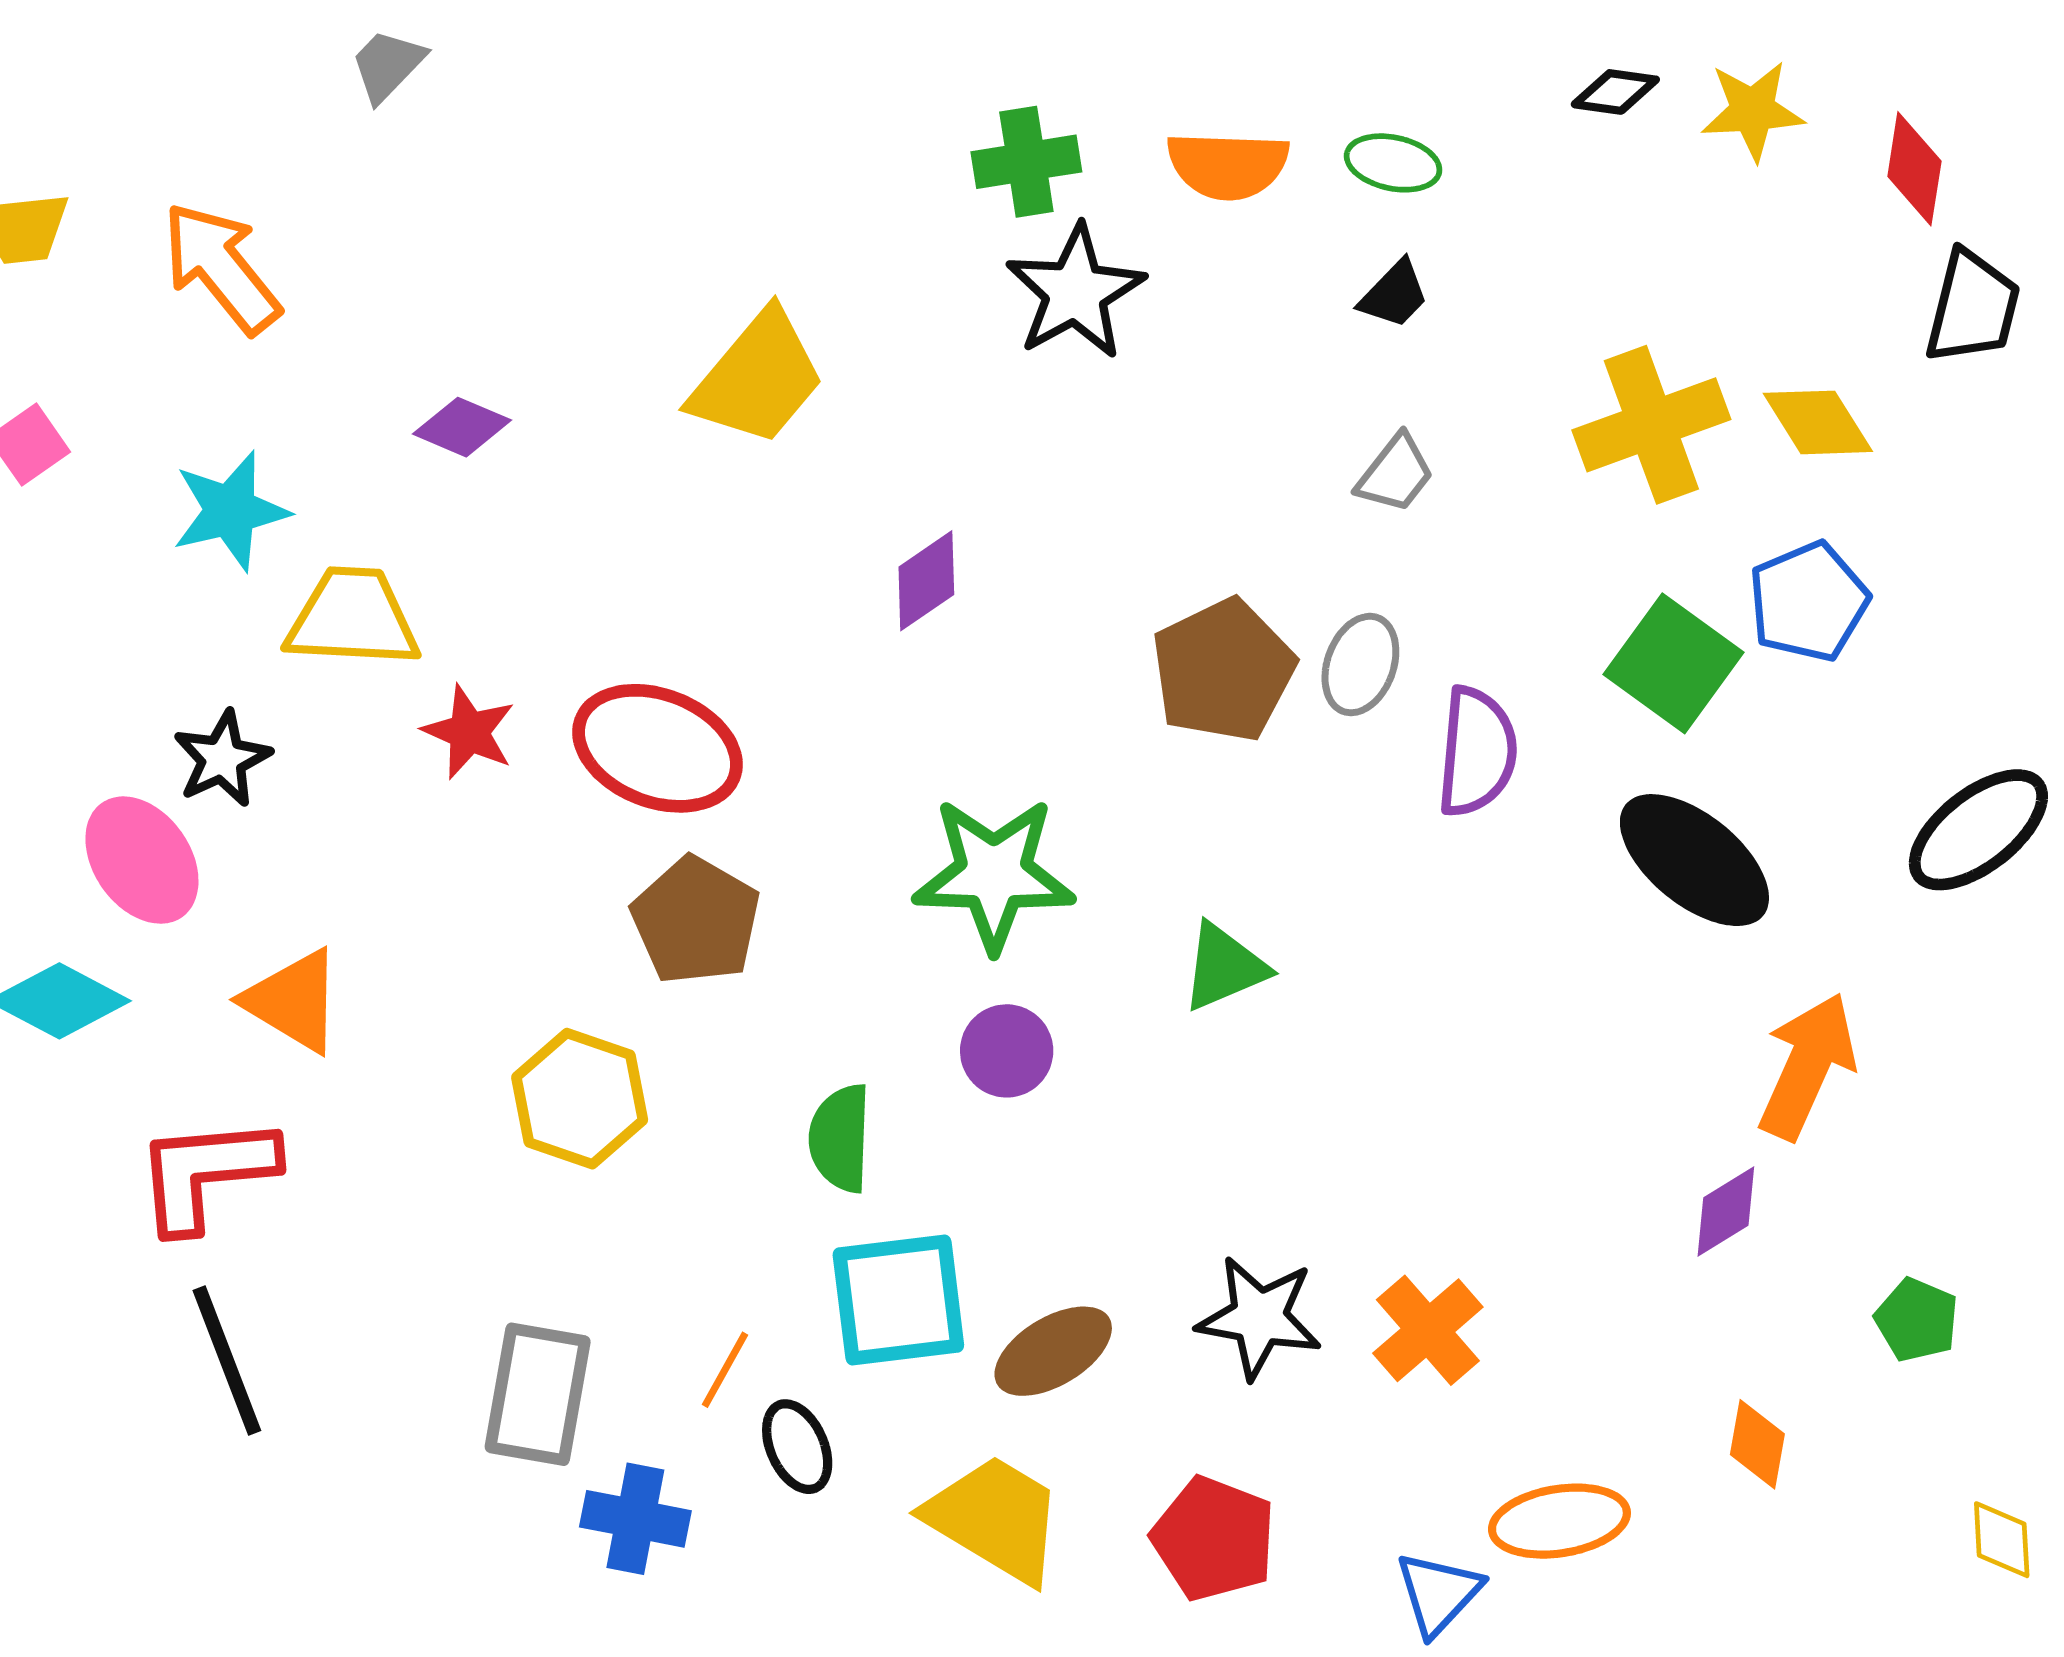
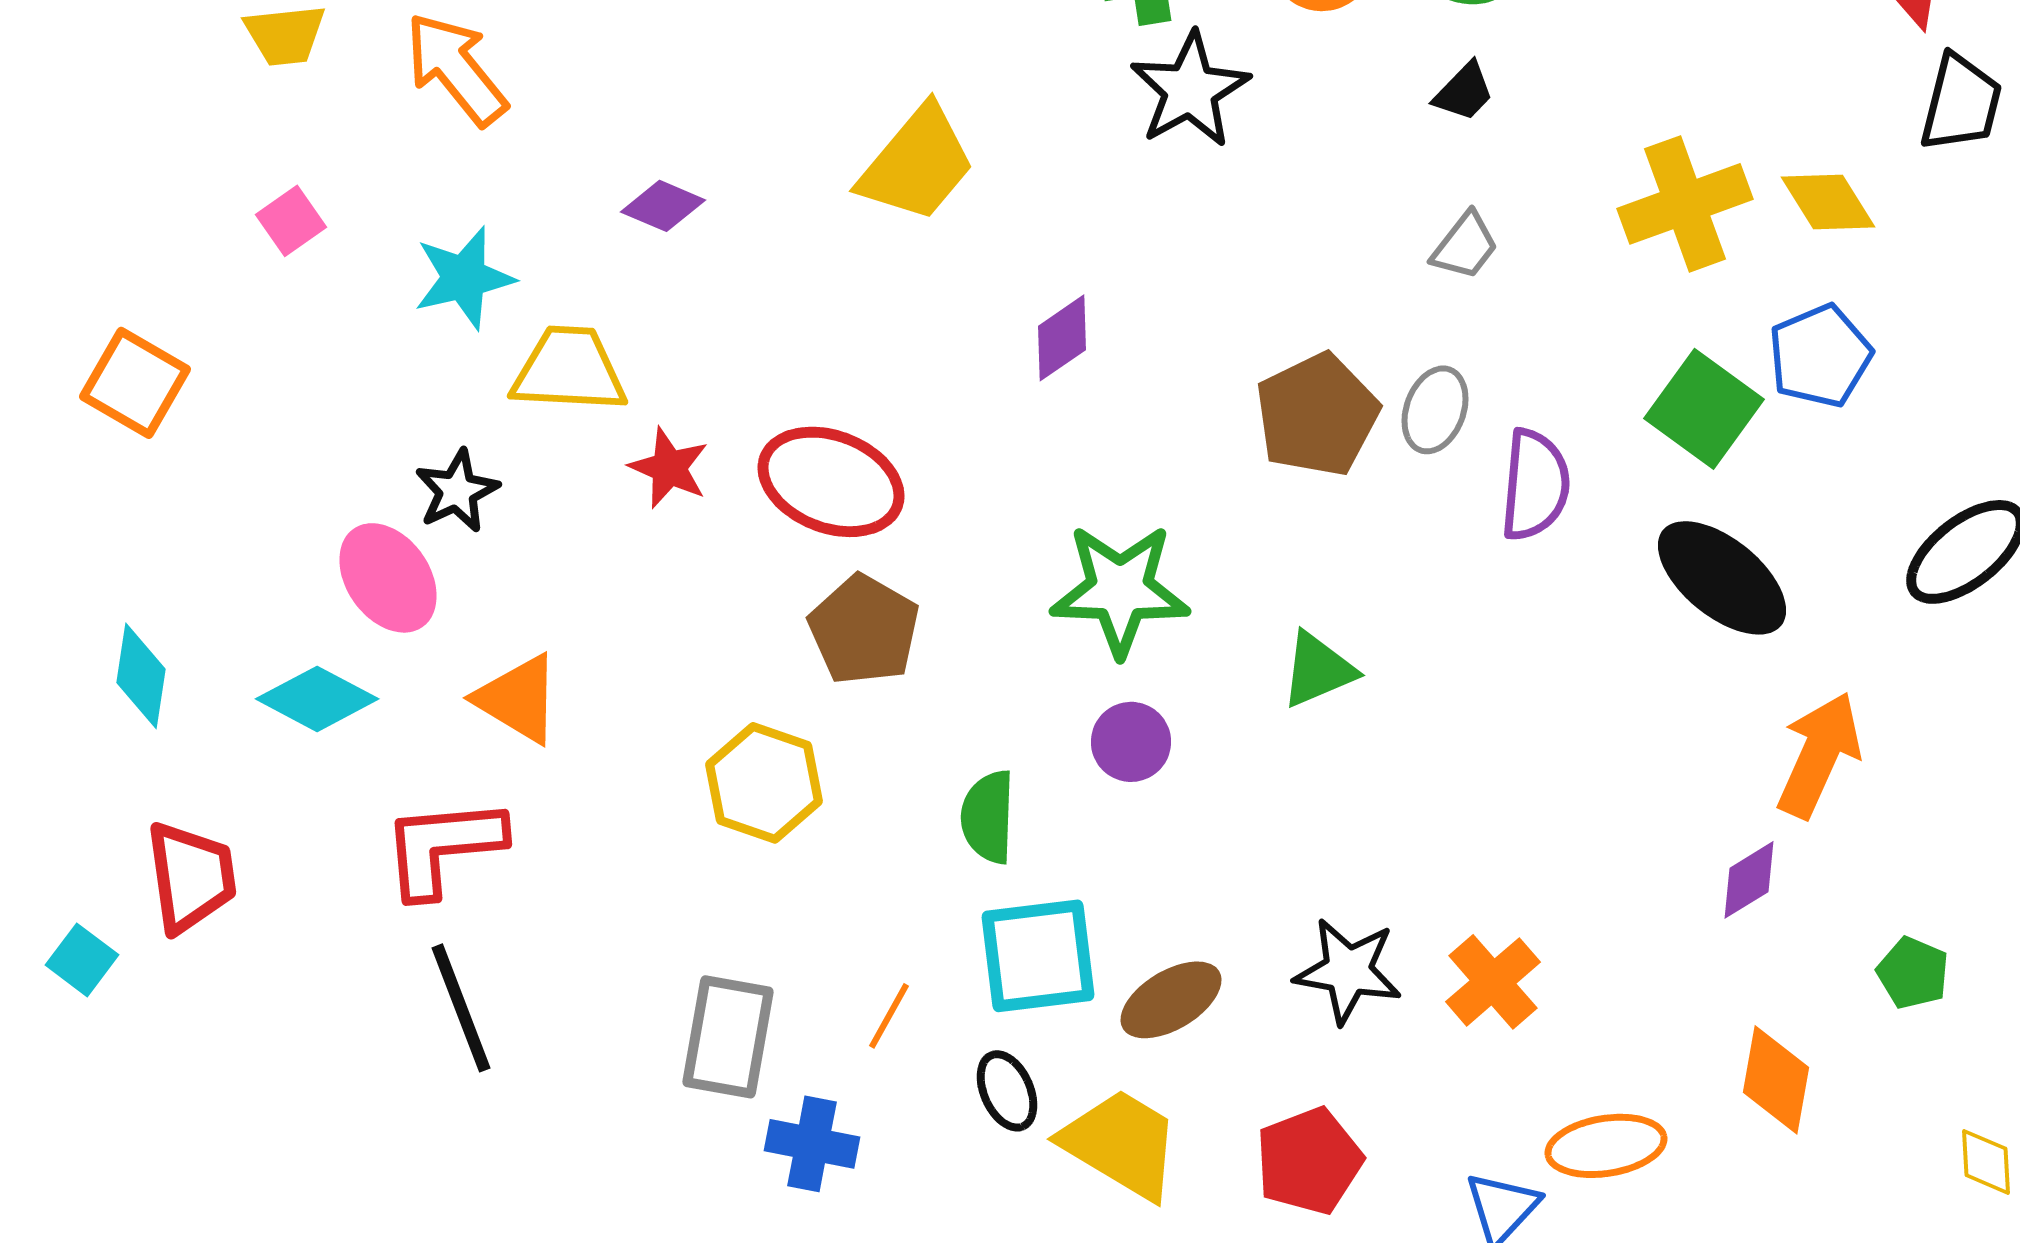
orange diamond: (1757, 1444) -> (1776, 1080), size x1.4
black ellipse: (797, 1447) -> (1007, 1091), moved
red pentagon: (1214, 1539) -> (1309, 1161), turned 30

